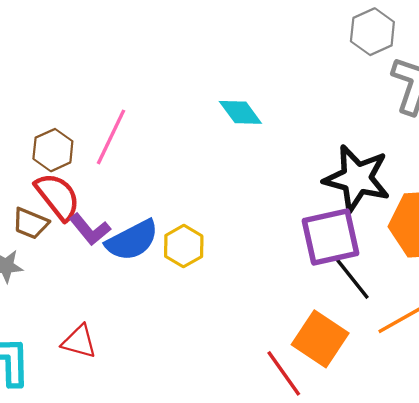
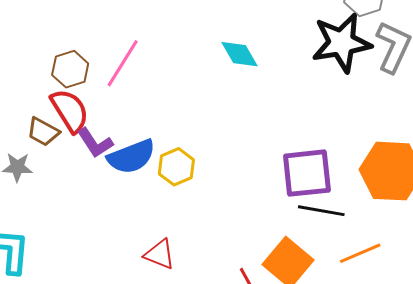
black star: (357, 178) -> (341, 43), moved, turned -30
black line: (351, 277) -> (321, 211), turned -48
red triangle: (79, 342) -> (160, 254), moved

